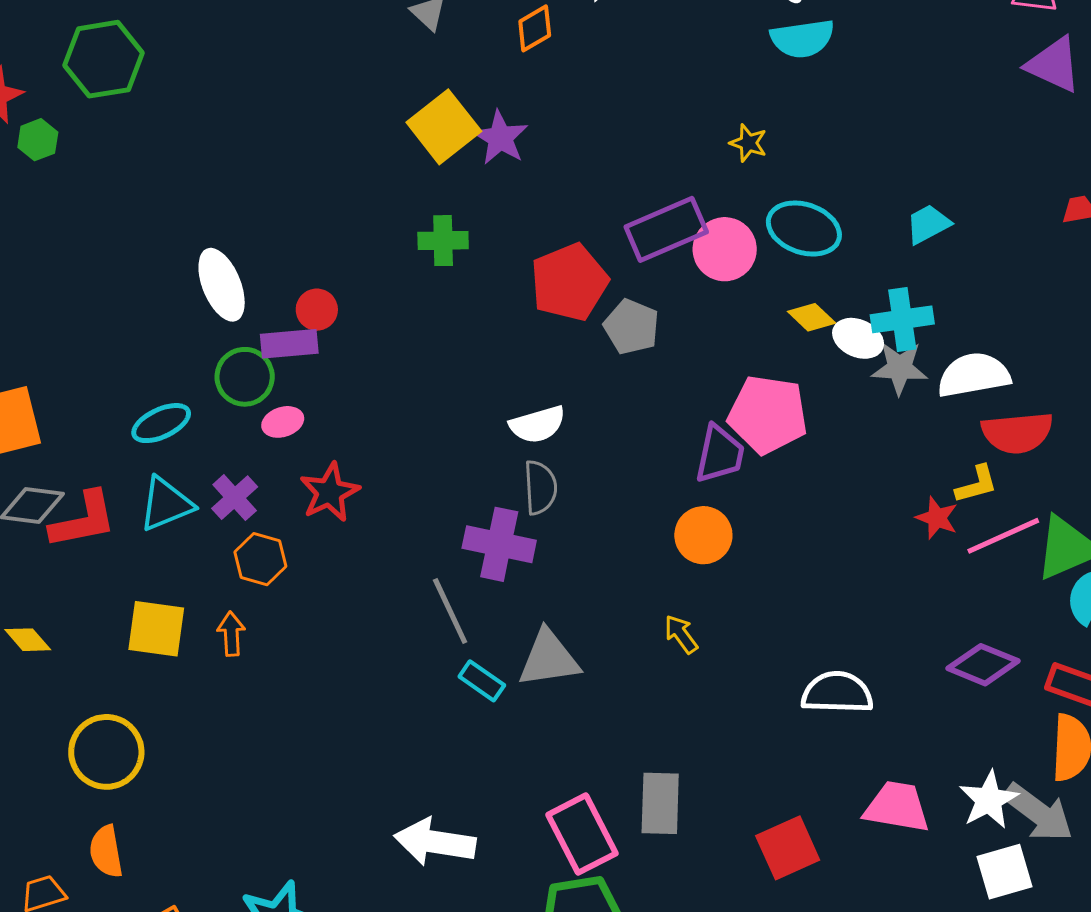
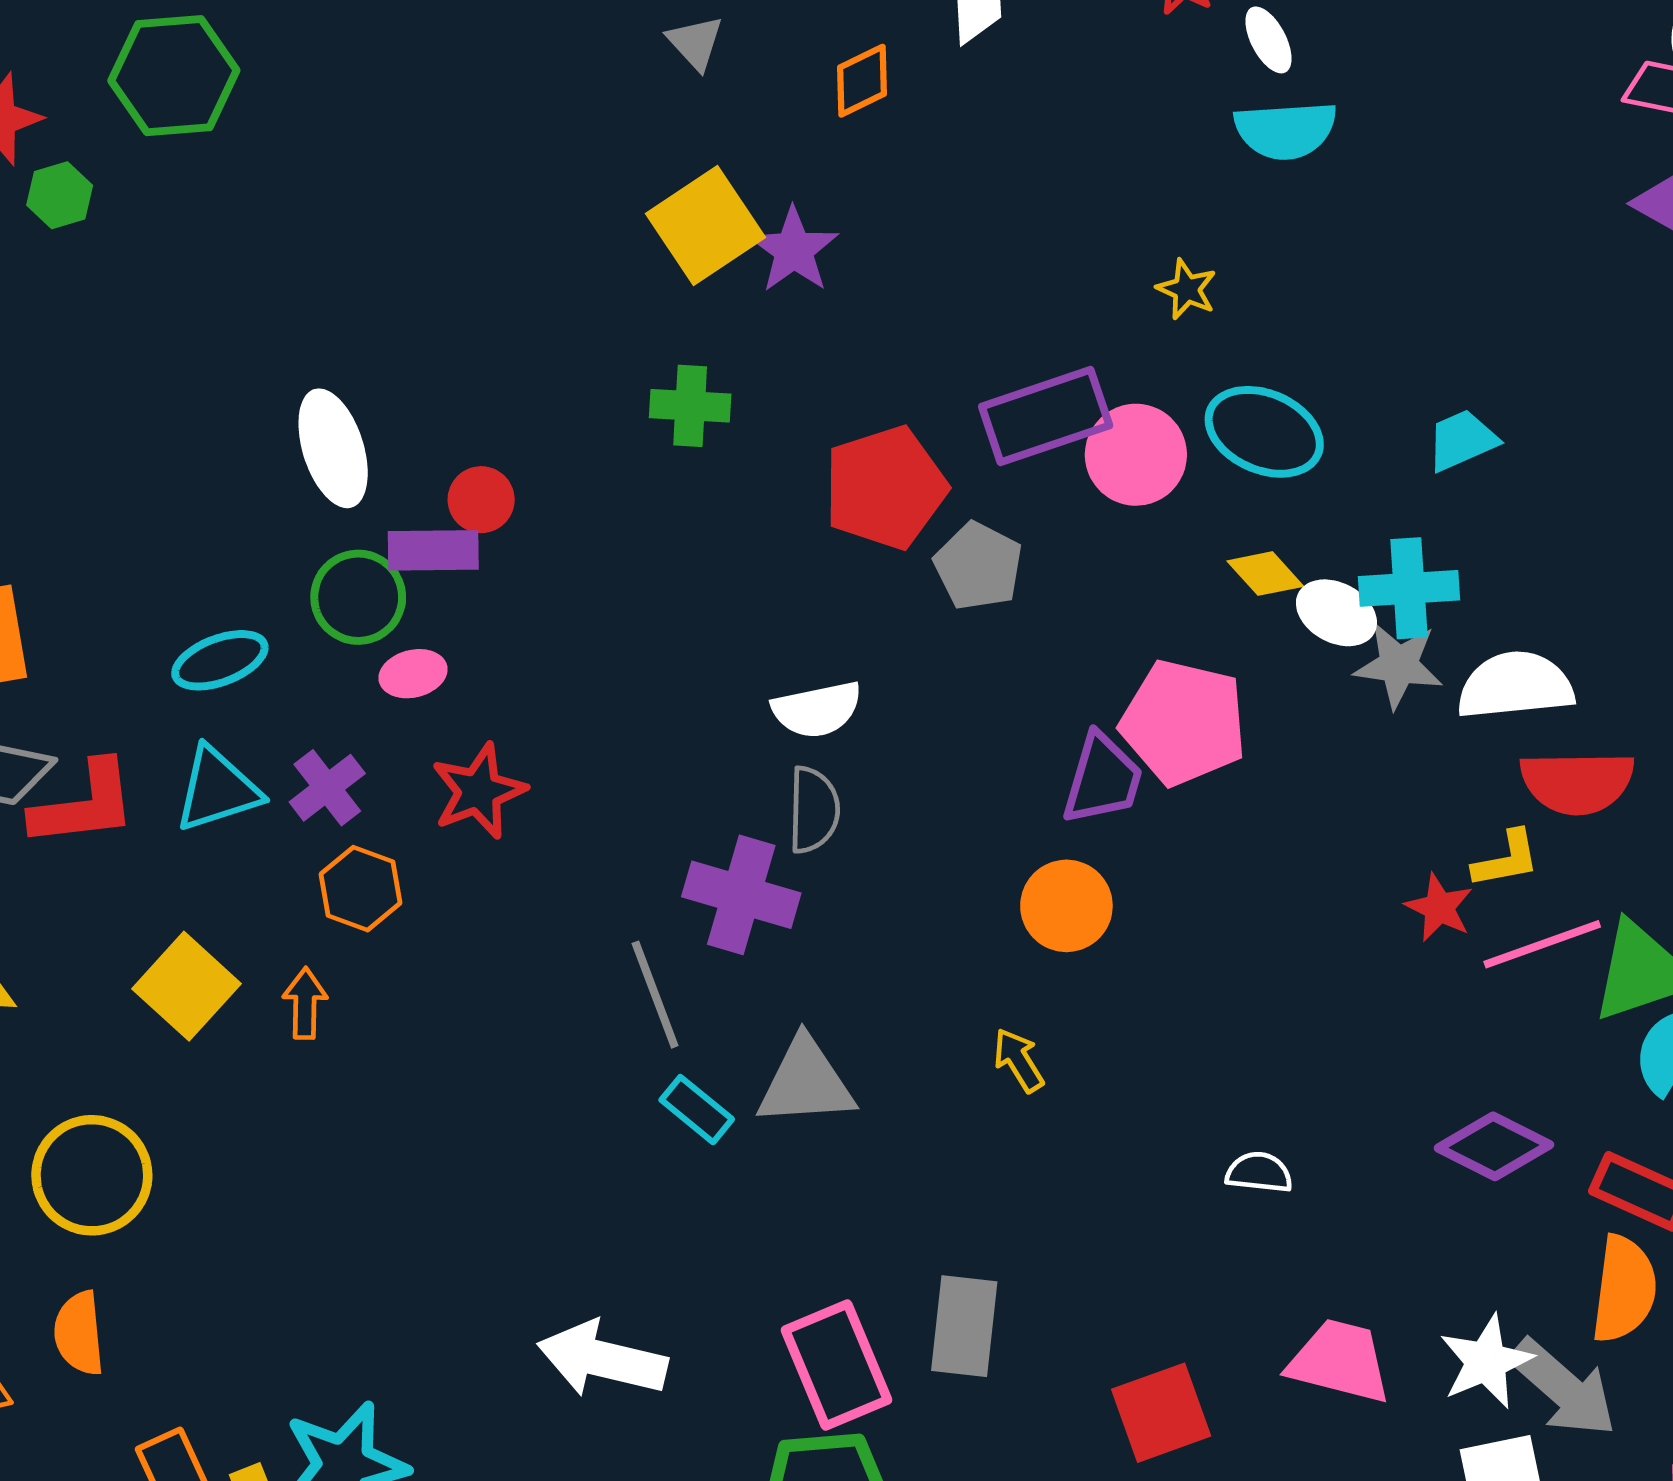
yellow square: (156, 629) -> (187, 986), turned 30
white semicircle: (837, 693) -> (1259, 1172), size x0.6

